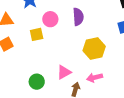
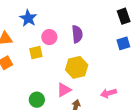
yellow hexagon: (94, 49) -> (77, 67), moved
pink arrow: (95, 78) -> (109, 93), moved

